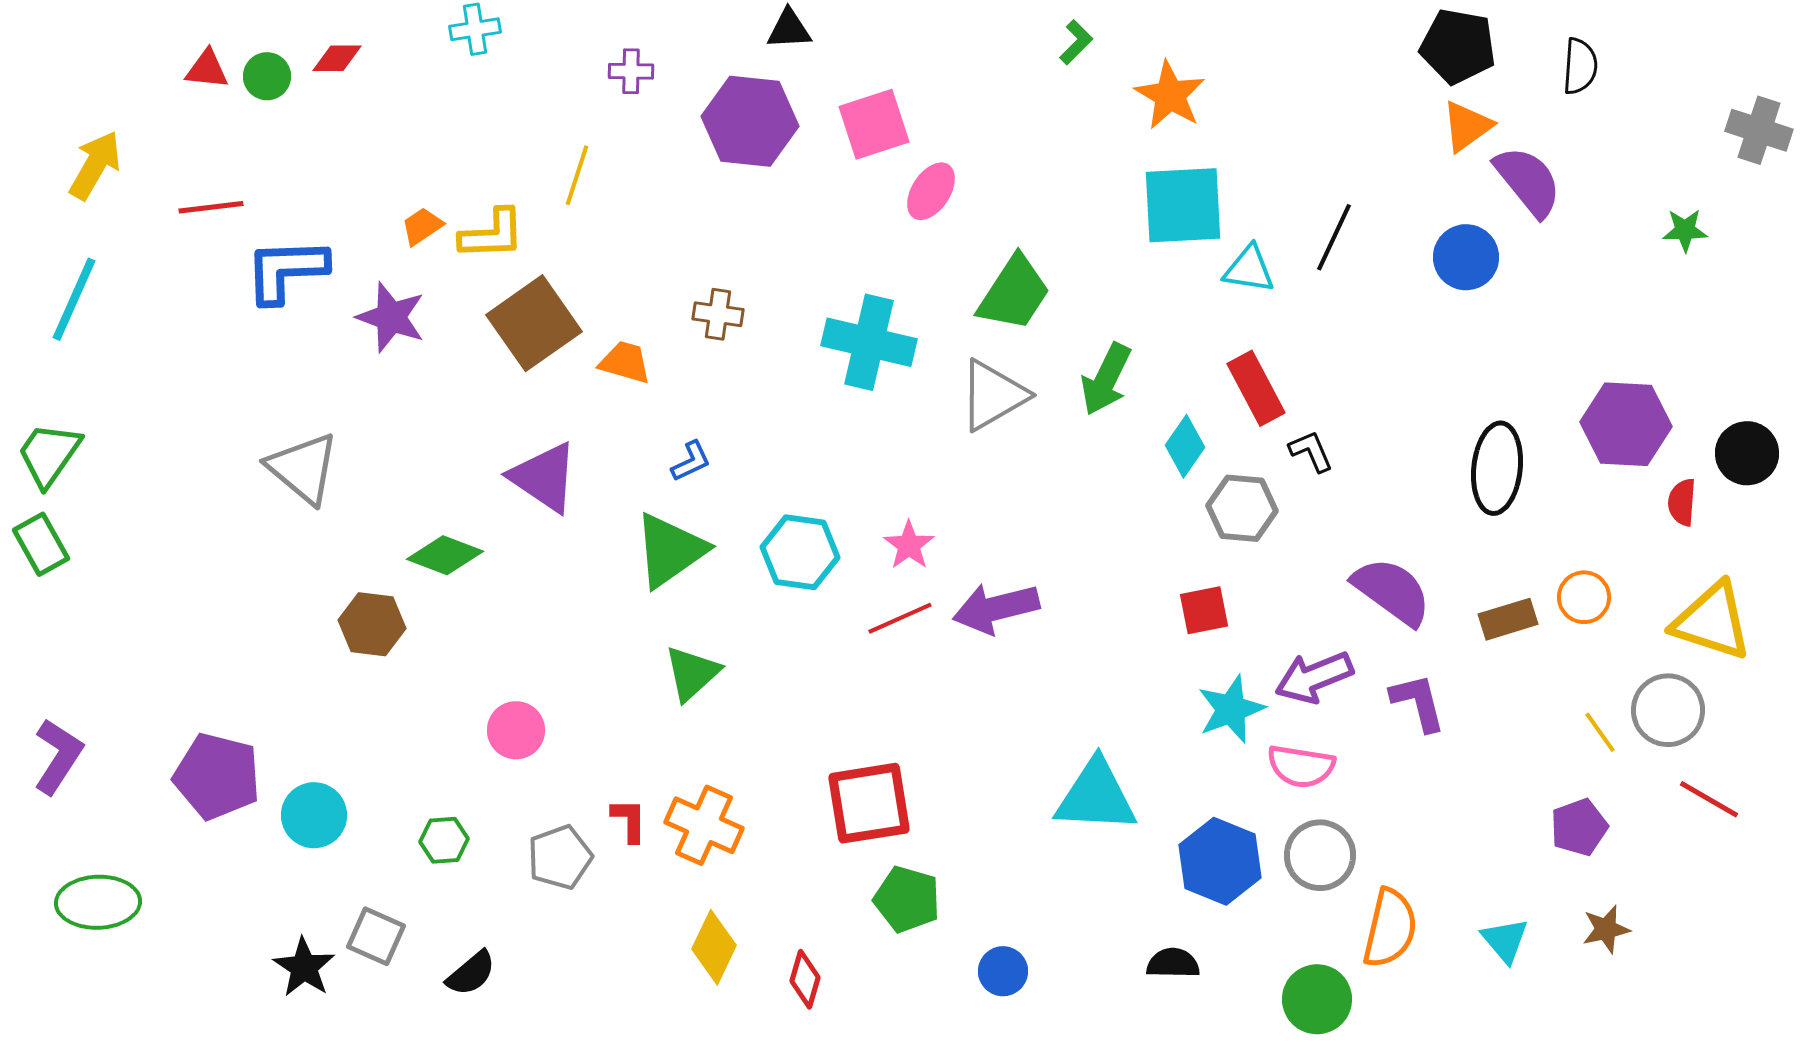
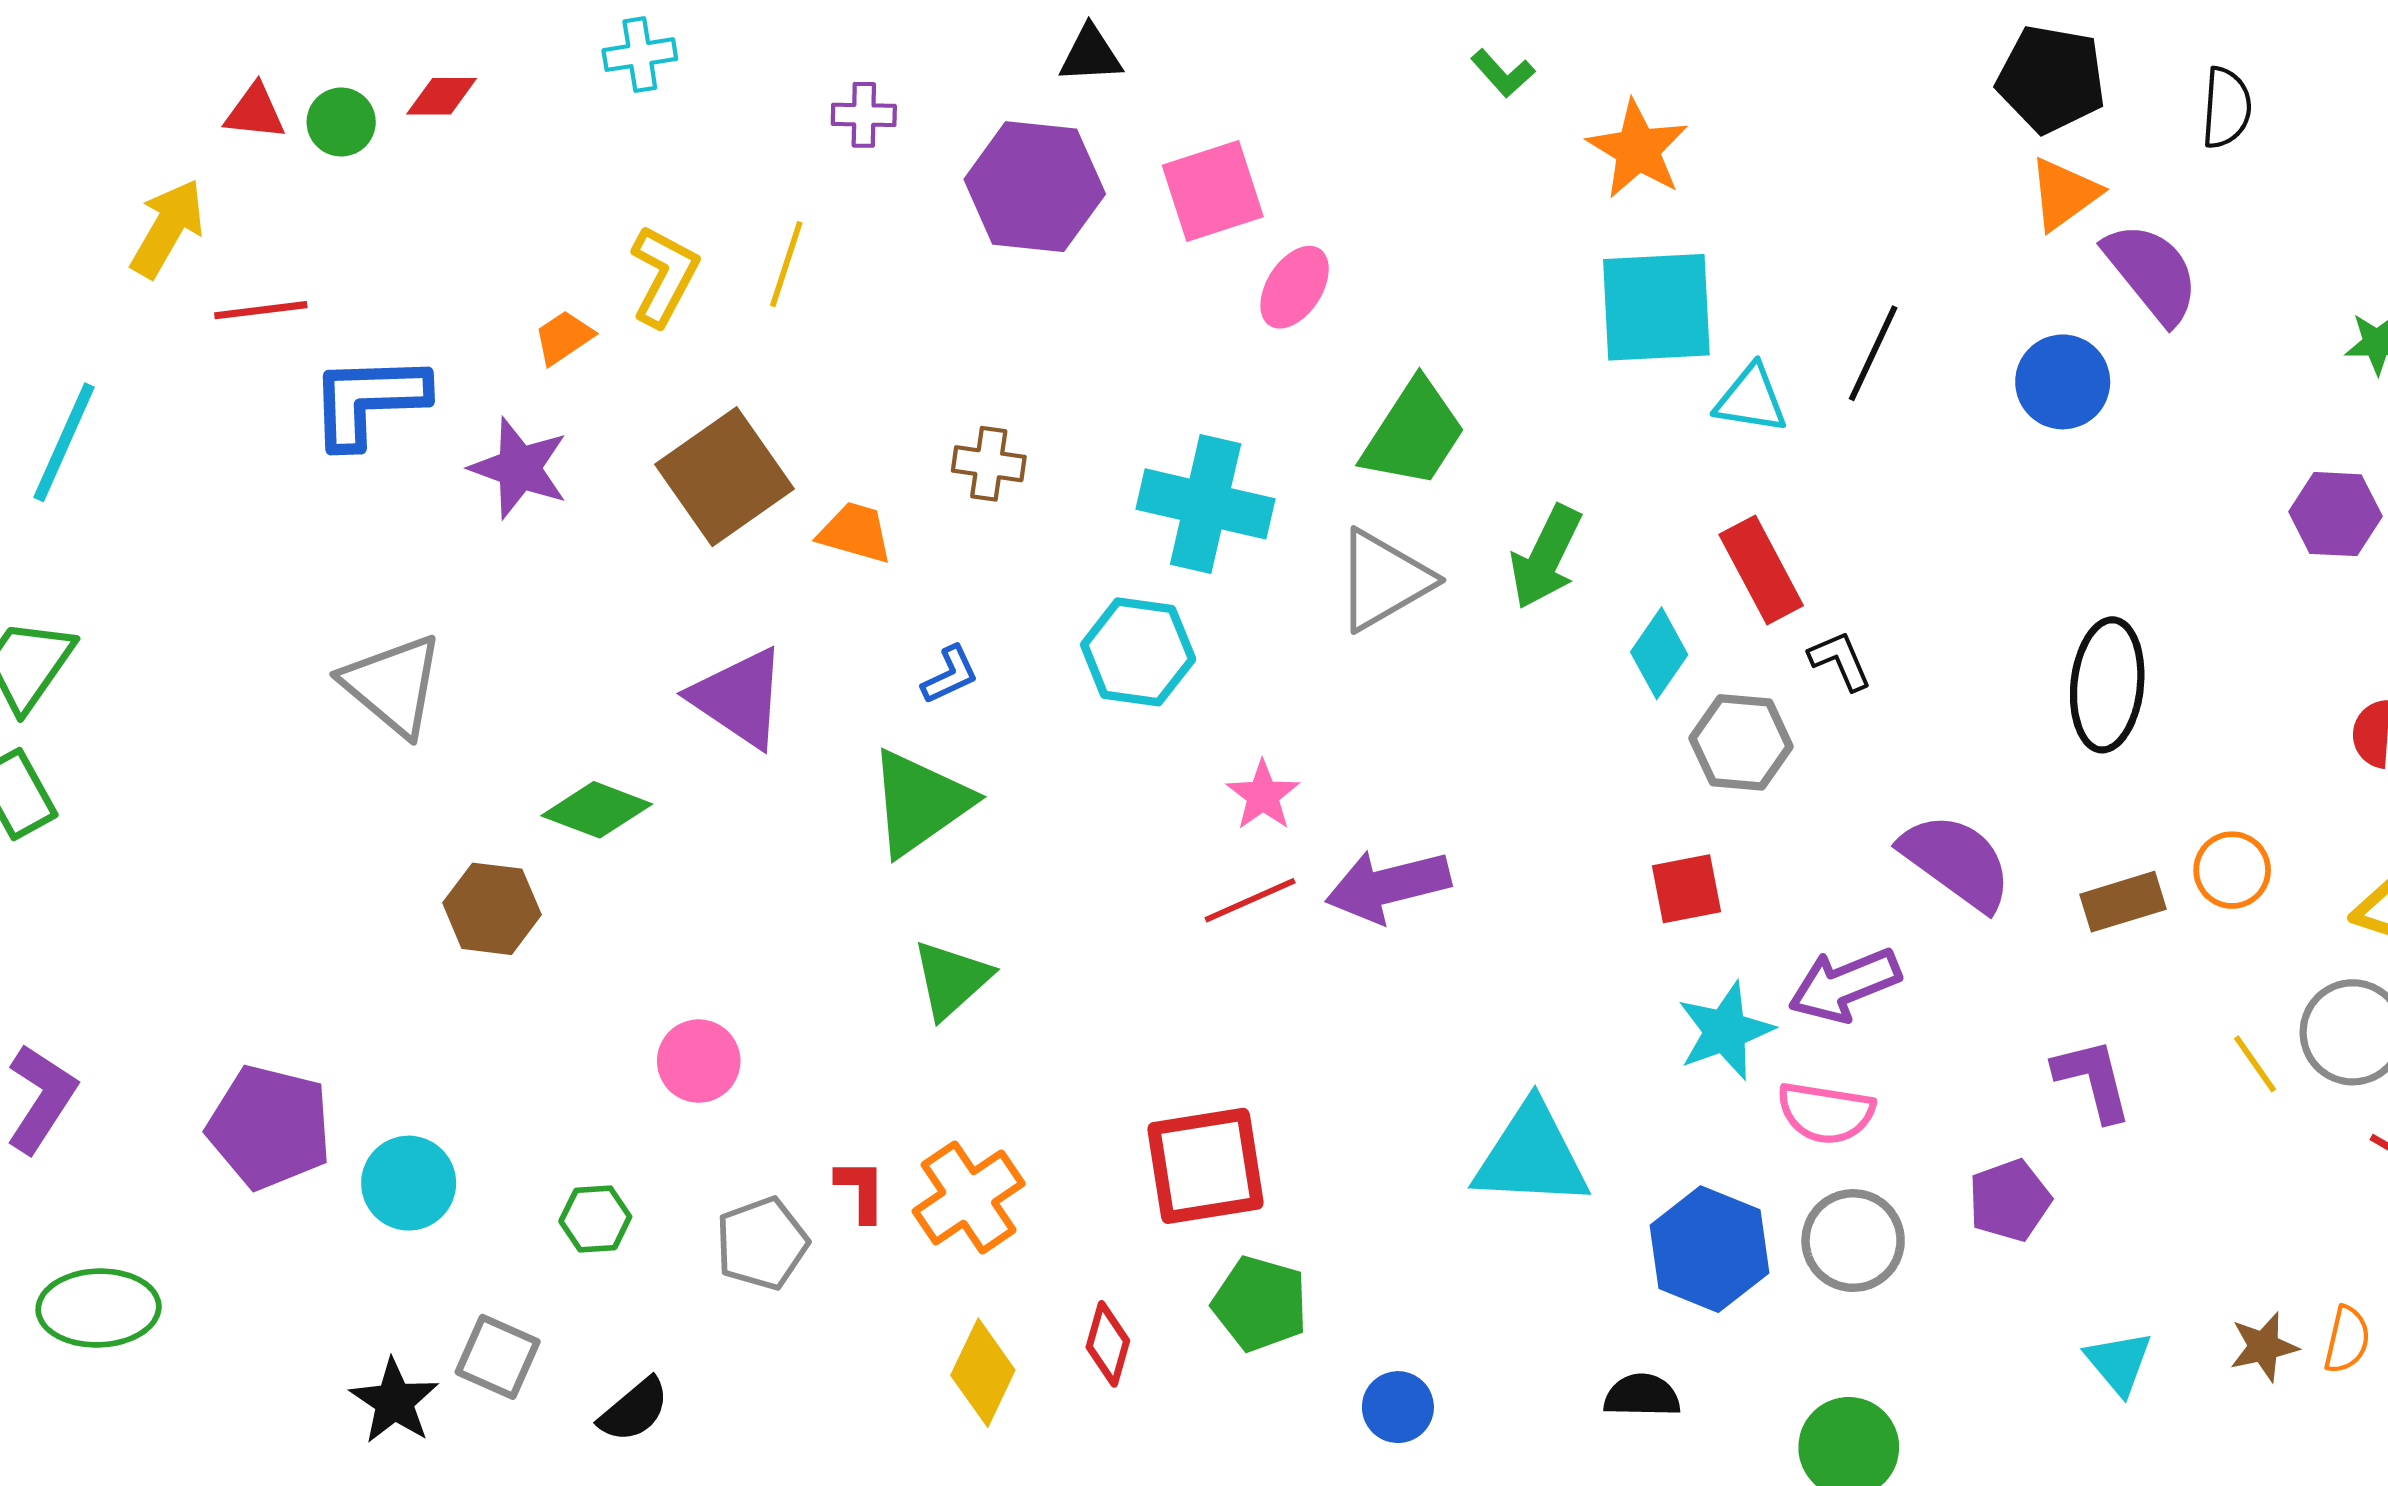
green L-shape: (1076, 42) -> (1503, 73), turned 93
yellow arrow: (95, 165) -> (167, 228), moved
yellow L-shape: (492, 234) -> (664, 276), moved, turned -60
purple hexagon: (1626, 424) -> (2335, 514), moved, size x0.7
cyan hexagon: (800, 552) -> (1138, 652), moved
purple L-shape: (1418, 702) -> (2093, 1080), moved
orange cross: (704, 825) -> (969, 1197), turned 32
purple pentagon: (1579, 827) -> (2010, 1200), moved
orange semicircle: (1390, 928) -> (2347, 1340), moved, size x0.6
red diamond: (805, 979) -> (1108, 1344), moved

